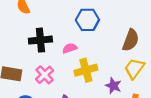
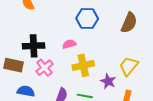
black cross: (40, 40) -> (34, 46), moved
brown semicircle: (131, 40) -> (129, 23), moved

